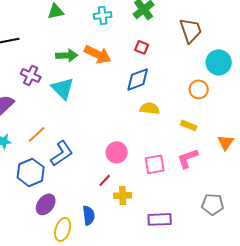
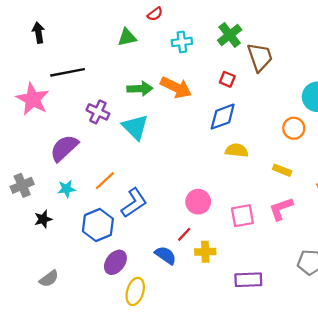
brown trapezoid: (191, 30) -> (260, 57), moved
blue semicircle: (89, 215) -> (166, 255), moved, turned -48

